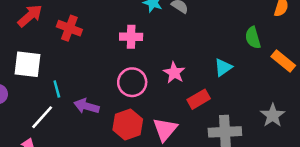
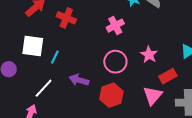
pink cross: (131, 37) -> (115, 26), turned -30
cyan line: (57, 89) -> (55, 57), moved, turned 40
pink triangle: (165, 129) -> (153, 95), moved

